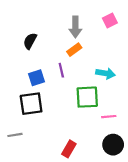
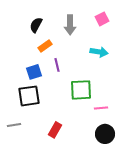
black semicircle: (30, 41) -> (36, 25), moved
orange rectangle: (74, 50) -> (45, 46), moved
cyan arrow: (106, 73) -> (99, 52), moved
red rectangle: (69, 149) -> (55, 130), moved

